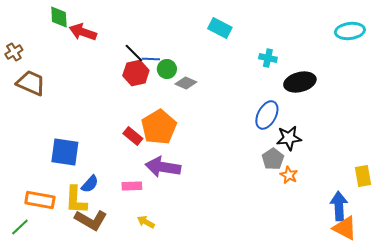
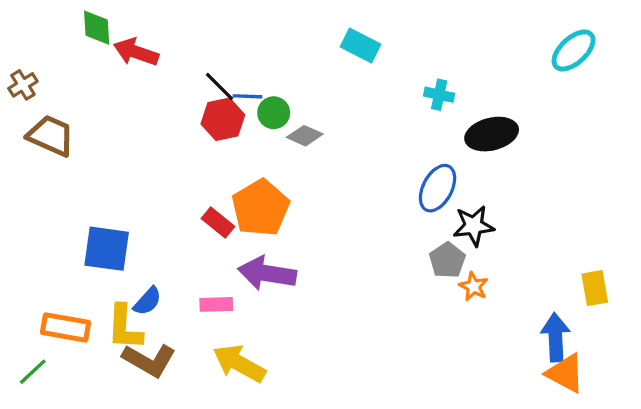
cyan ellipse: (350, 31) -> (574, 50), turned -36
yellow arrow: (146, 222) -> (239, 363), size x1.8

